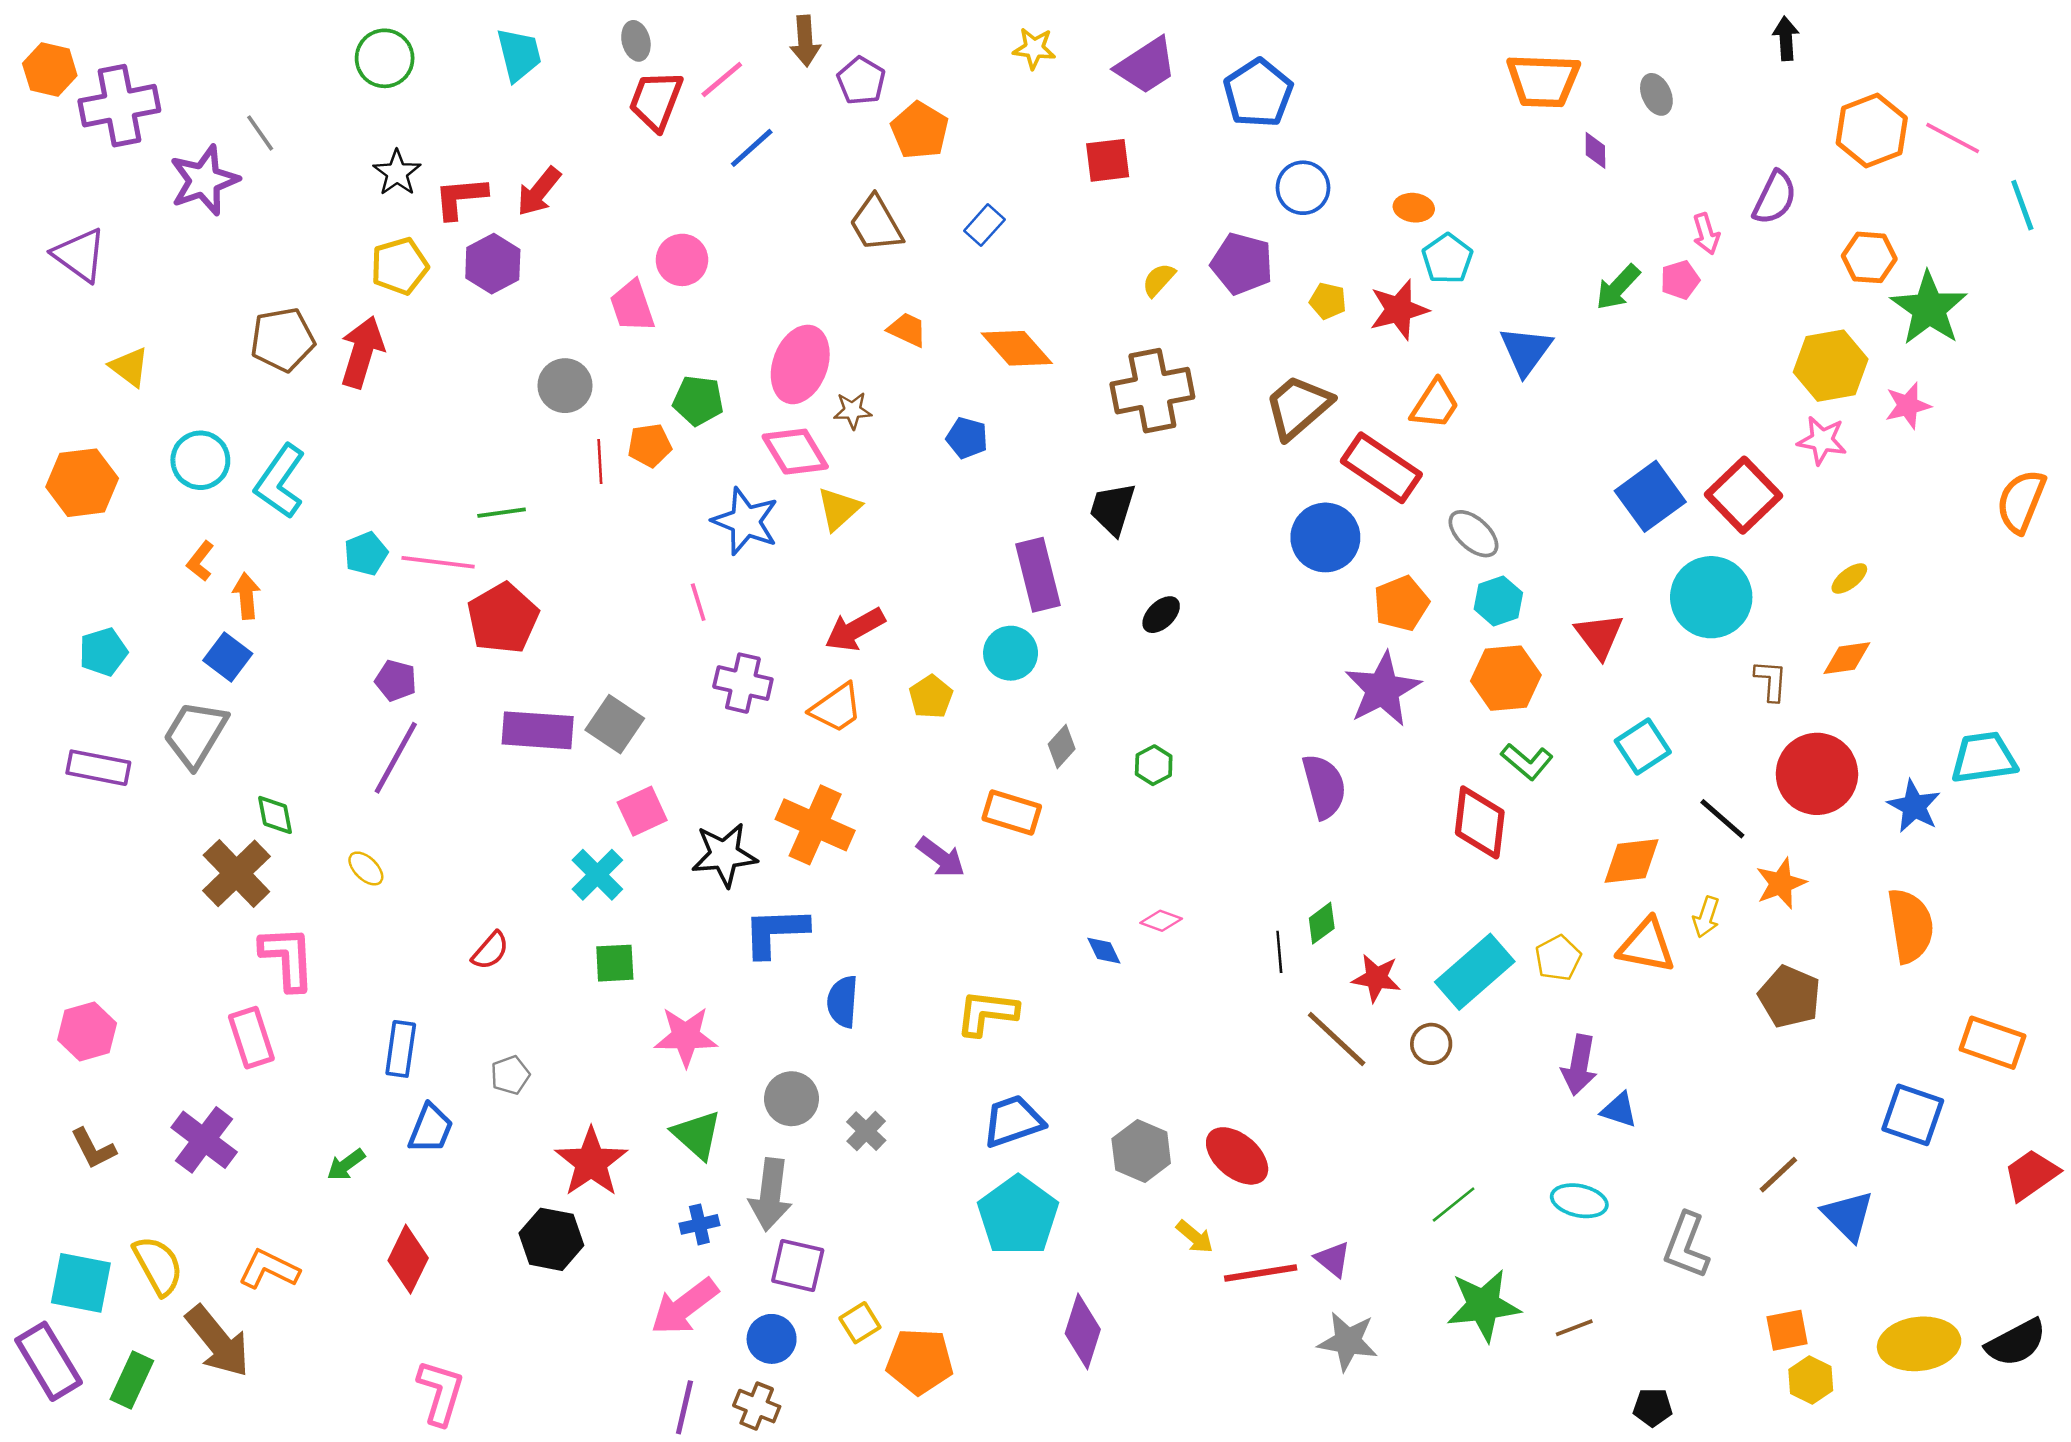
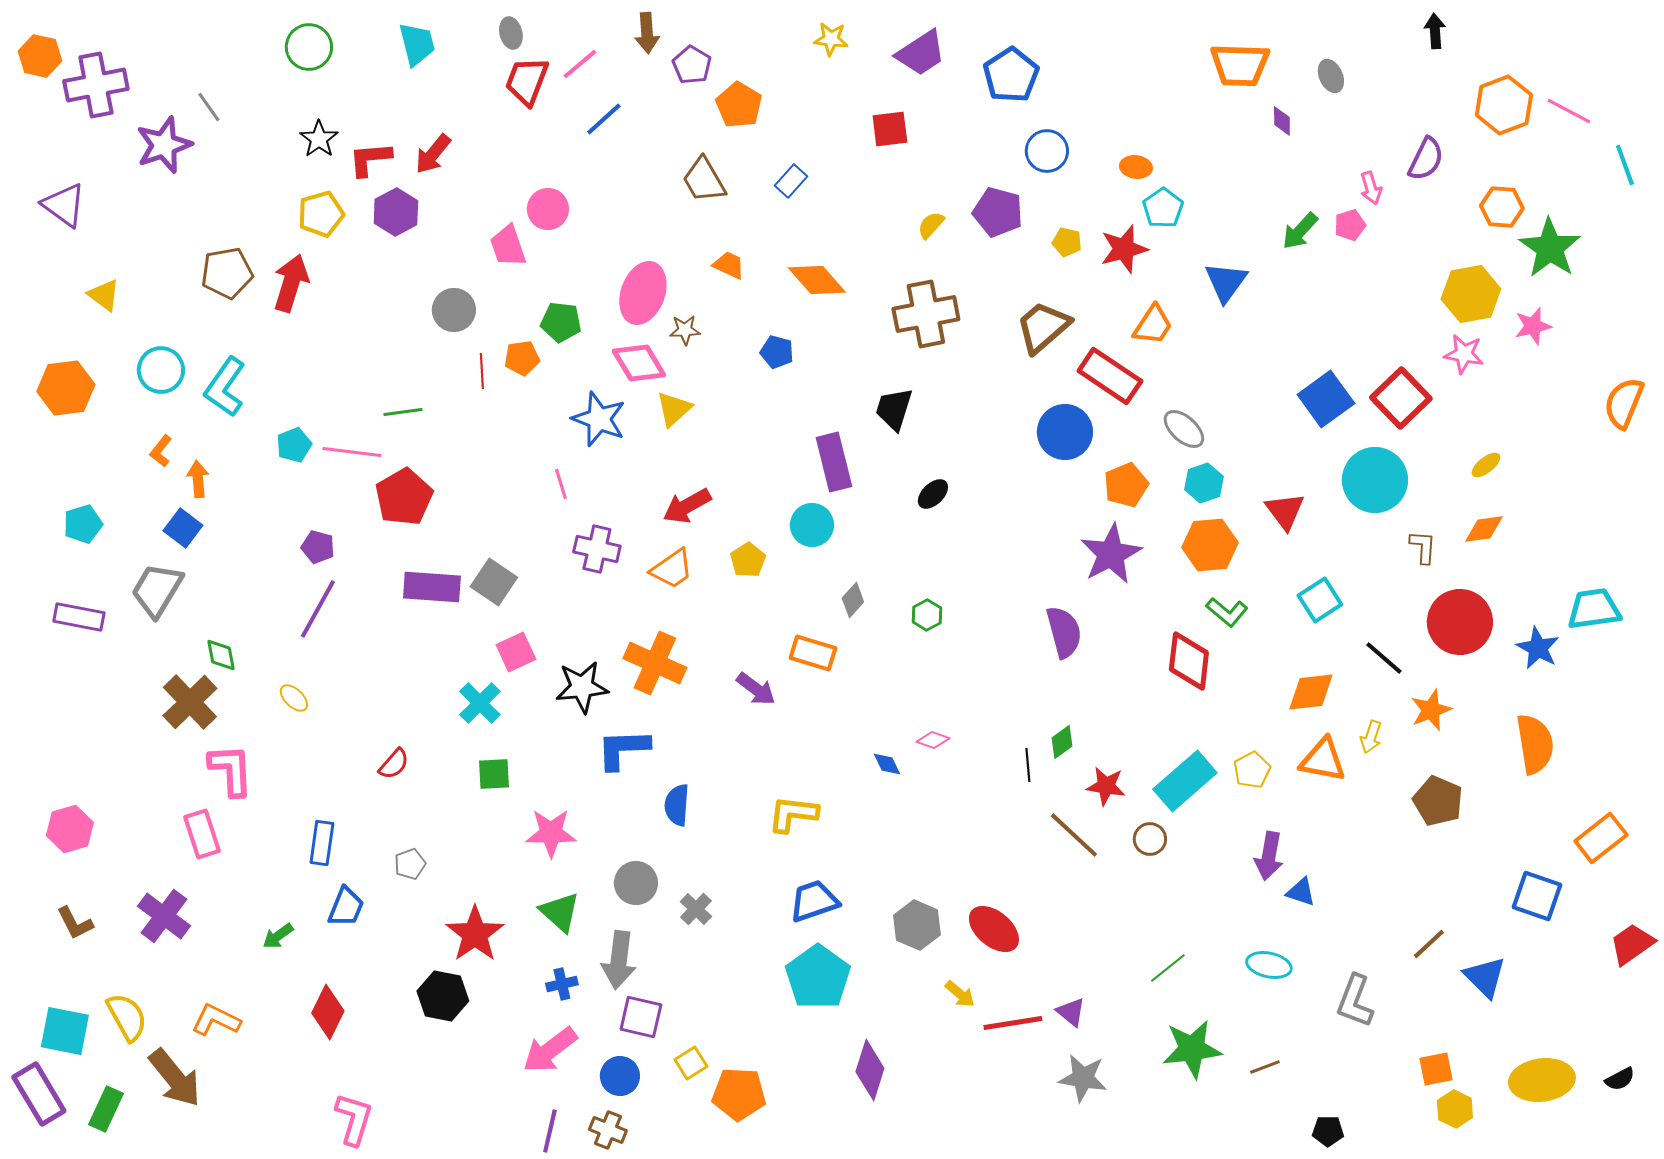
orange rectangle: (1992, 1043) -> (1601, 838), turned -57
black semicircle: (2016, 1343) -> (1620, 1079), size x0.6

